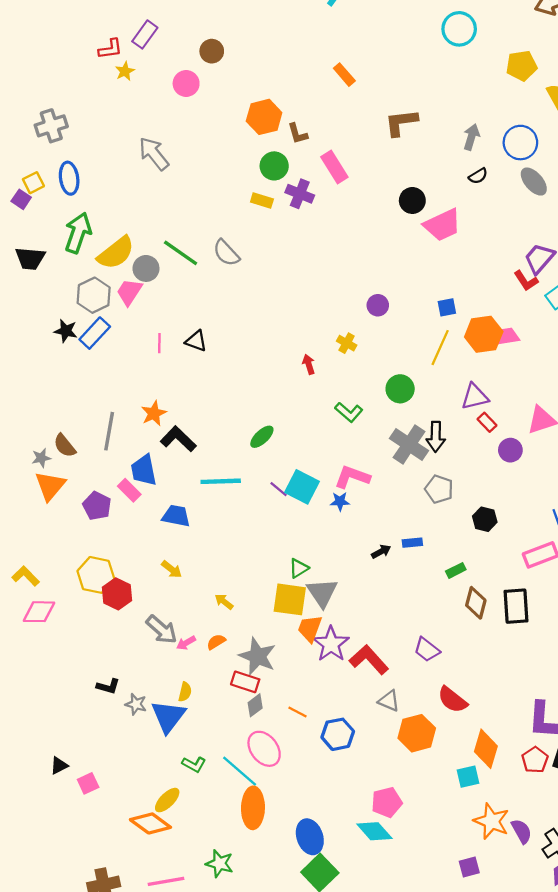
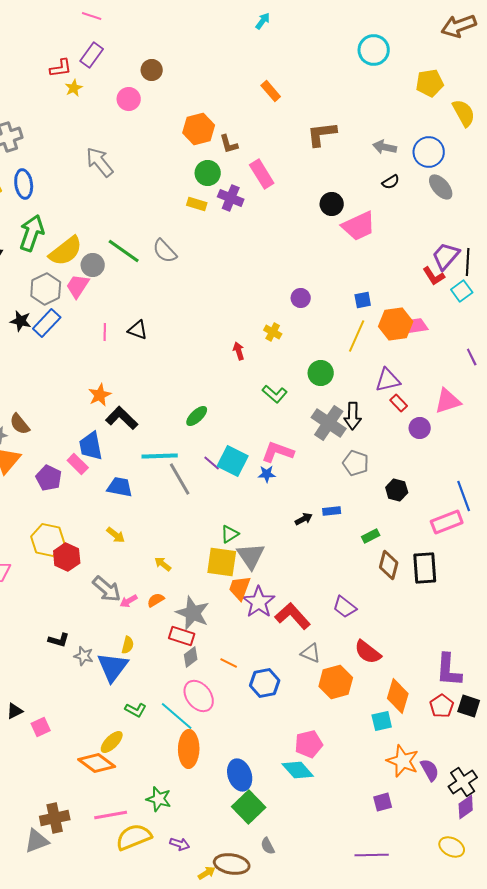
gray arrow: (471, 137) -> (385, 147), turned -95
gray line: (109, 431) -> (180, 479), moved, turned -40

